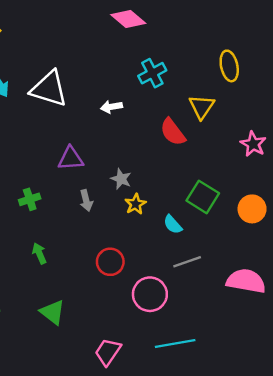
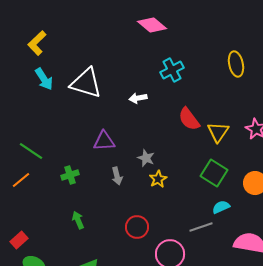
yellow triangle: (202, 107) -> (218, 132), moved
cyan semicircle: (173, 225) -> (221, 207), moved, turned 108

